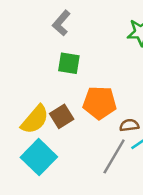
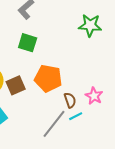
brown semicircle: (129, 125) -> (70, 100), turned 70

